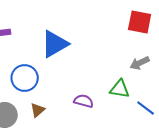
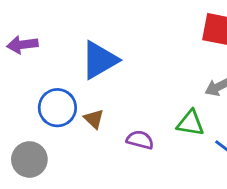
brown triangle: (38, 110) -> (94, 119), moved, turned -35

